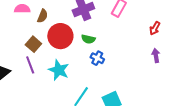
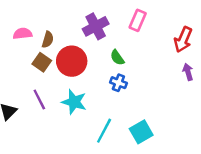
red arrow: (155, 28) -> (183, 40), size x1.5
green semicircle: (88, 39) -> (117, 58), moved, turned 48
brown square: (33, 44) -> (42, 62), moved

